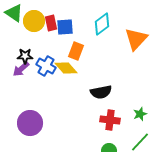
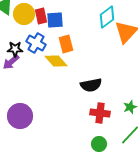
cyan diamond: (102, 24) -> (107, 17), moved
orange rectangle: (76, 51) -> (66, 44), turned -36
blue cross: (46, 66) -> (36, 43), moved

